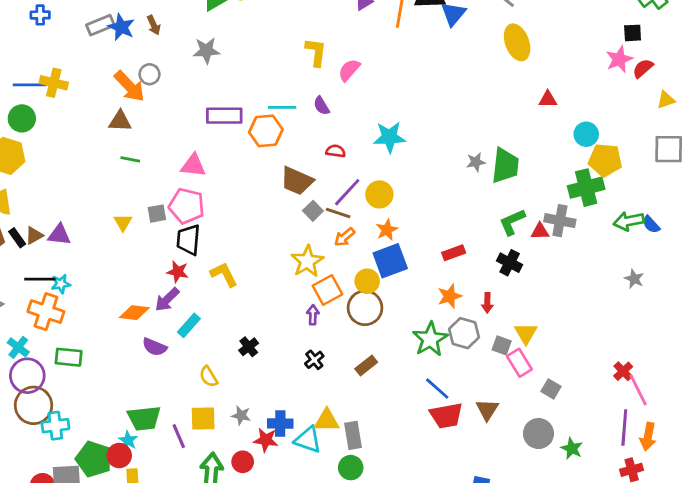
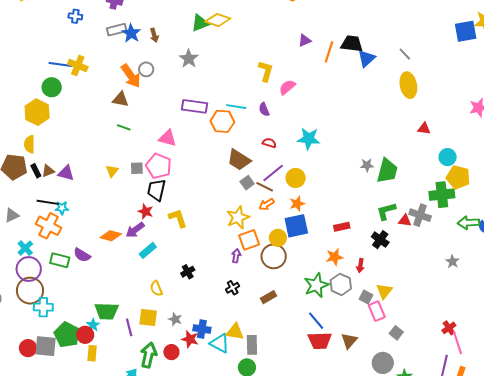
gray star: (206, 51) -> (189, 59), turned 30
gray star: (634, 279) -> (452, 261), moved
purple semicircle: (155, 347) -> (82, 255), moved

